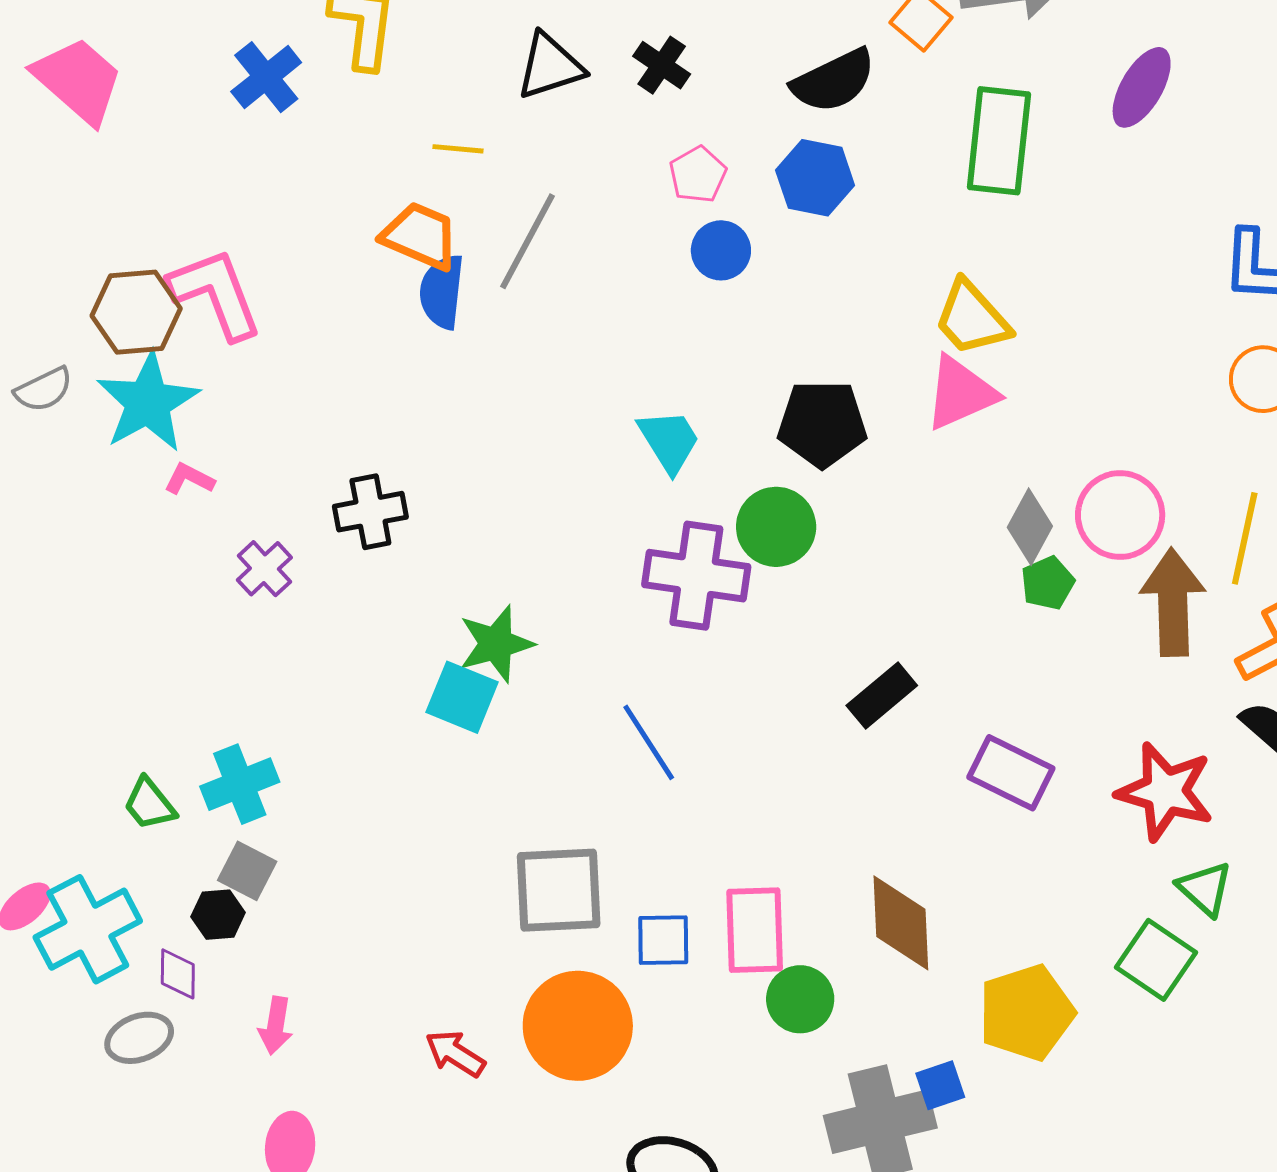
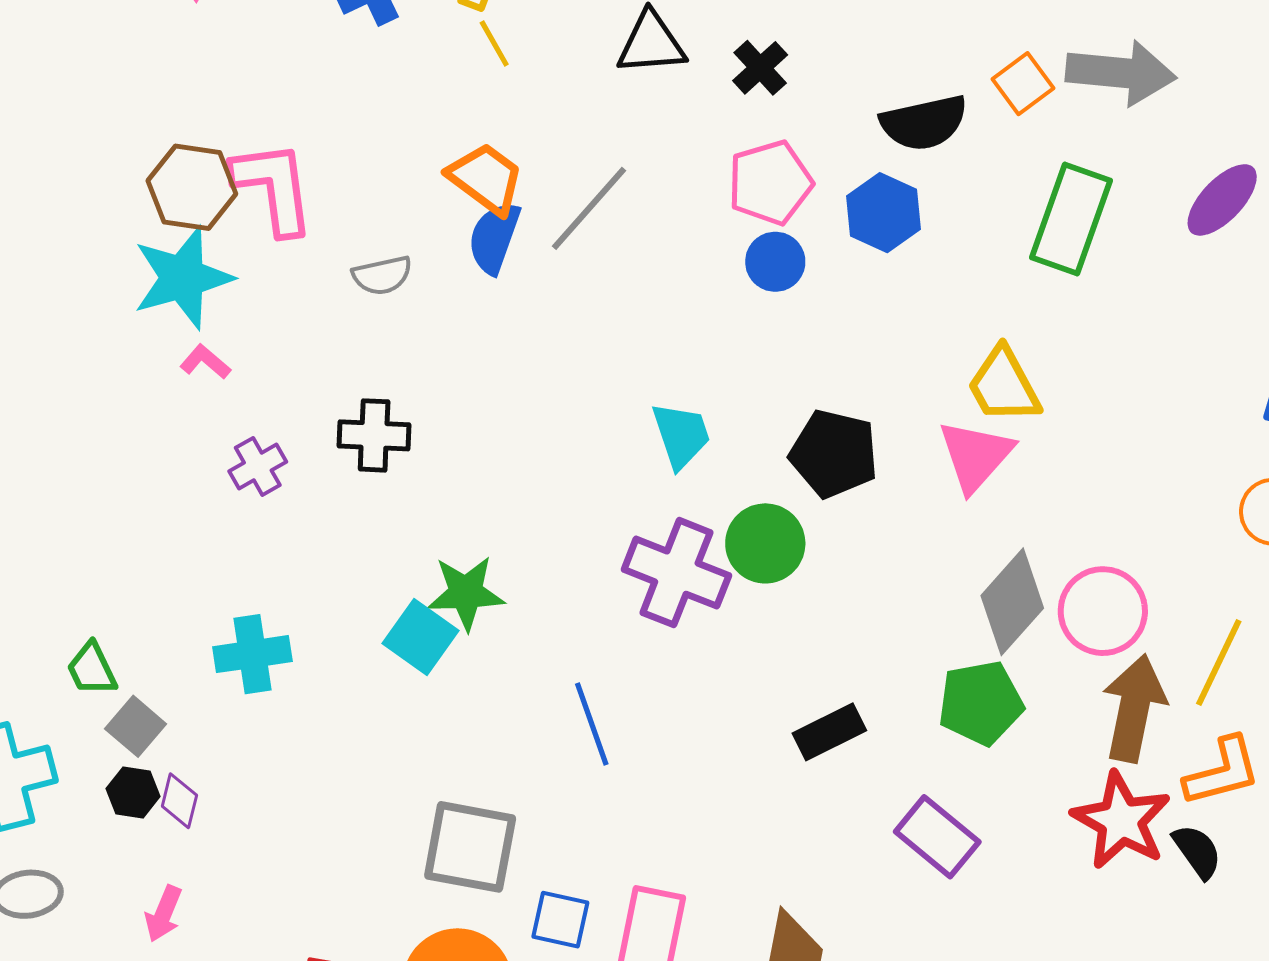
yellow line: (458, 149) -> (494, 44), moved, turned 42
pink pentagon: (698, 175) -> (770, 183), size x1.5
gray semicircle: (44, 390) -> (382, 275), moved
pink triangle: (961, 393) -> (976, 456), turned -38
gray diamond: (1030, 527) -> (1012, 602), size x1.4
green pentagon: (1048, 583) -> (981, 703), moved, size x1.6
cyan cross: (240, 784) -> (252, 654), moved
red star: (1165, 792) -> (1121, 821), moved
gray square: (247, 871) -> (136, 726), moved
purple diamond: (178, 974) -> (179, 801), moved

